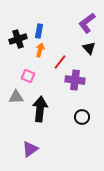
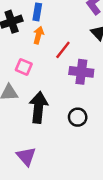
black circle: (82, 117) -> (78, 117), moved
purple triangle: (30, 149) -> (26, 156), turned -36

